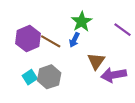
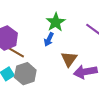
brown line: (51, 41) -> (15, 52), moved

